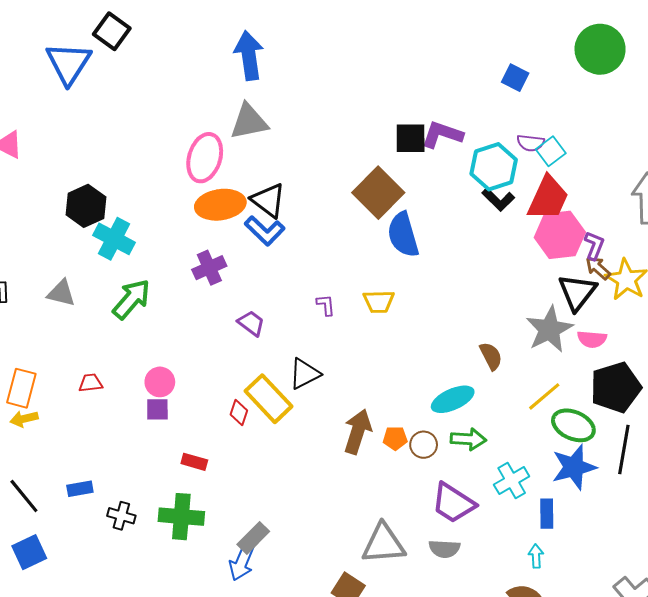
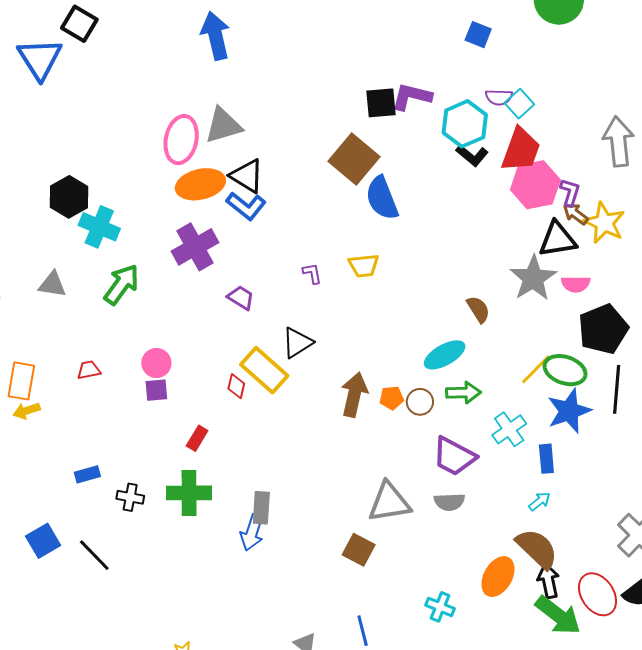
gray triangle: (249, 122) -> (223, 125), moved
purple cross: (209, 268) -> (195, 247), size x1.4
black triangle: (577, 292) -> (557, 239), turned 48
yellow line: (544, 396) -> (536, 369), moved
red rectangle: (194, 462) -> (197, 438), turned -70
black line: (24, 496) -> (94, 555), moved
gray rectangle: (253, 538) -> (261, 508), turned -36
cyan arrow: (536, 556) -> (540, 501), turned 60

